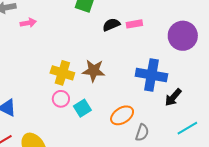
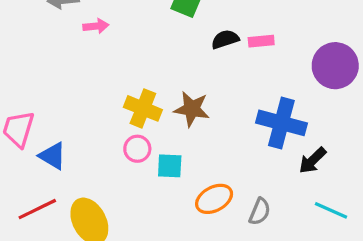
cyan square: (82, 108) -> (170, 166), turned 30
orange ellipse: (122, 115) -> (214, 199), moved
cyan line: (187, 128) -> (331, 210), turned 50

